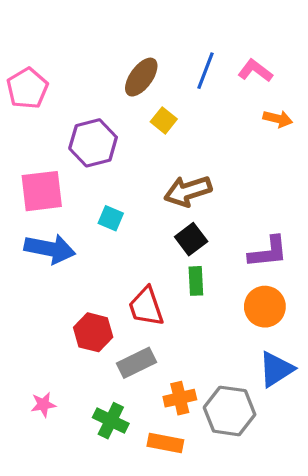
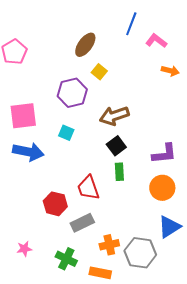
blue line: (205, 71) -> (131, 24), moved
purple hexagon: (93, 143) -> (72, 93), moved

